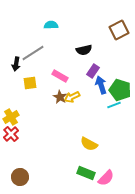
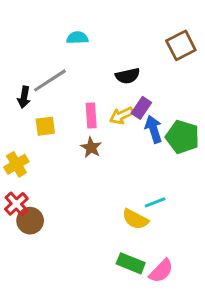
pink rectangle: (60, 76) -> (91, 115), turned 56
yellow arrow: (72, 97) -> (122, 115), moved
cyan line: (114, 105) -> (155, 202), moved
yellow cross: (11, 117) -> (16, 164), moved
brown circle: (20, 177) -> (30, 221), moved

